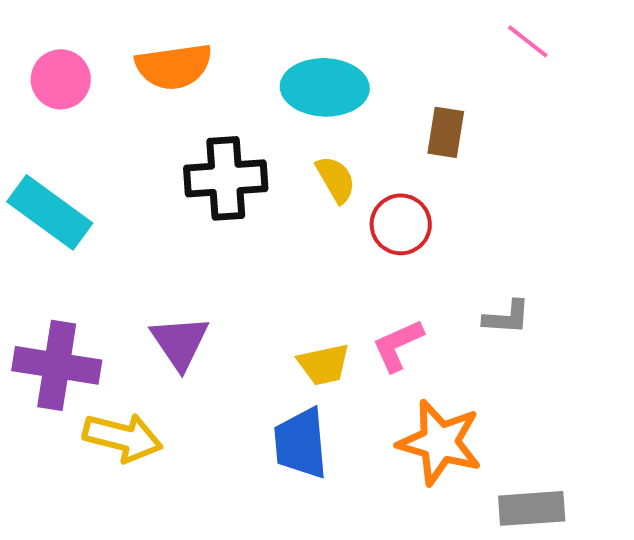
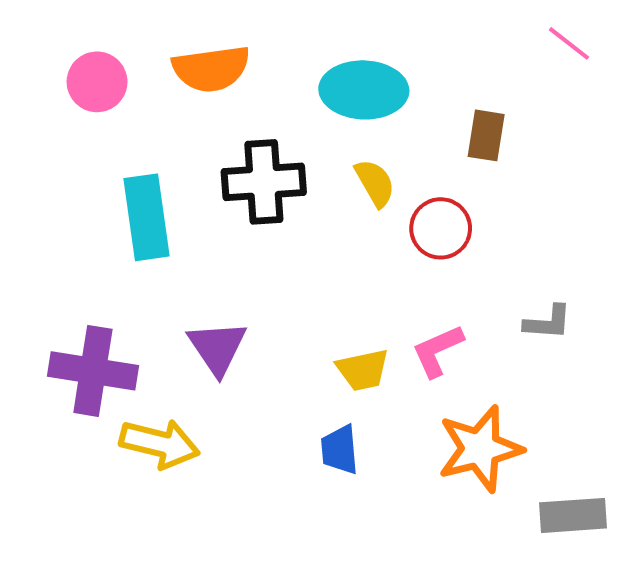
cyan rectangle: (50, 212) -> (147, 217), moved, turned 46
orange star: (440, 442) -> (480, 449), turned -30
blue trapezoid: (301, 443) -> (340, 450), size x0.7

